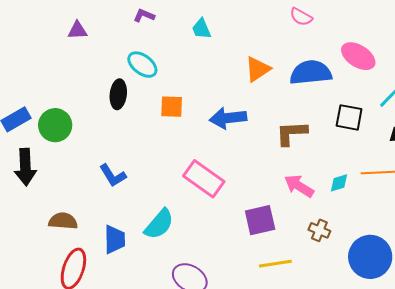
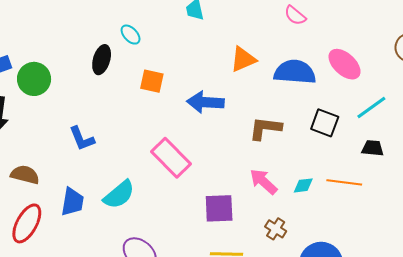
cyan ellipse: (142, 65) -> (131, 35), size x0.7

